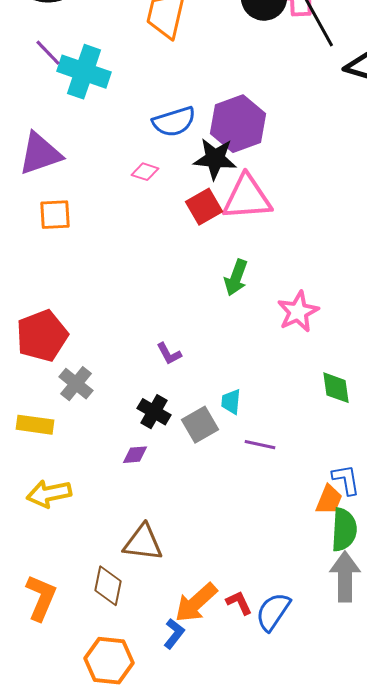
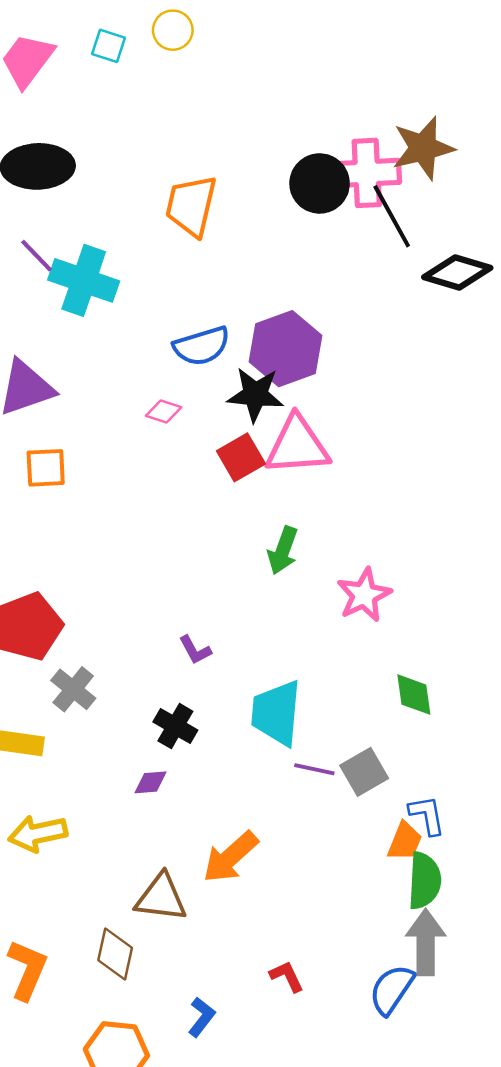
cyan trapezoid: (231, 402) -> (276, 713), size x2.0
gray square: (200, 425) -> (364, 772), moved
orange arrow: (196, 603) -> (230, 857), moved
blue semicircle: (273, 612) -> (392, 989), moved

